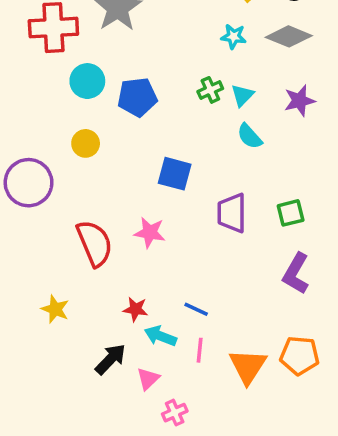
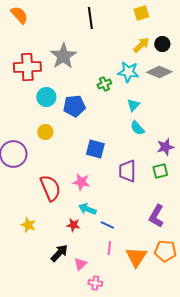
cyan star: (234, 36) -> (128, 72), size x1.5
green cross: (210, 90) -> (104, 84), moved
purple star: (299, 101) -> (165, 147), moved
purple L-shape: (296, 274) -> (156, 216), moved
cyan arrow: (160, 336) -> (87, 209), moved
pink cross: (175, 413) -> (95, 283), turned 32

